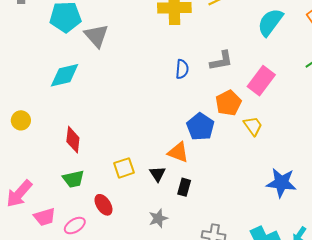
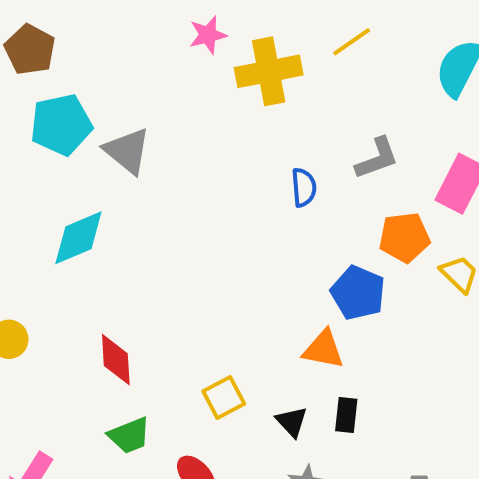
orange pentagon: (228, 103) -> (404, 237), turned 30
black triangle: (158, 174) -> (292, 422), moved

